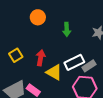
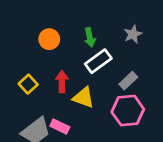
orange circle: (38, 17) -> (49, 39), moved
white rectangle: (74, 62) -> (98, 61), moved

